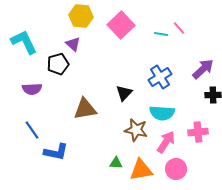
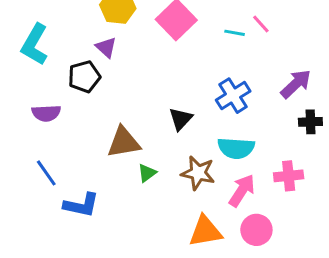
cyan L-shape: (24, 42) -> (35, 44), turned -124
green triangle: (116, 163) -> (147, 173), moved, turned -40

